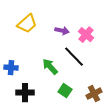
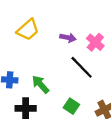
green arrow: (50, 67) -> (40, 84), moved

